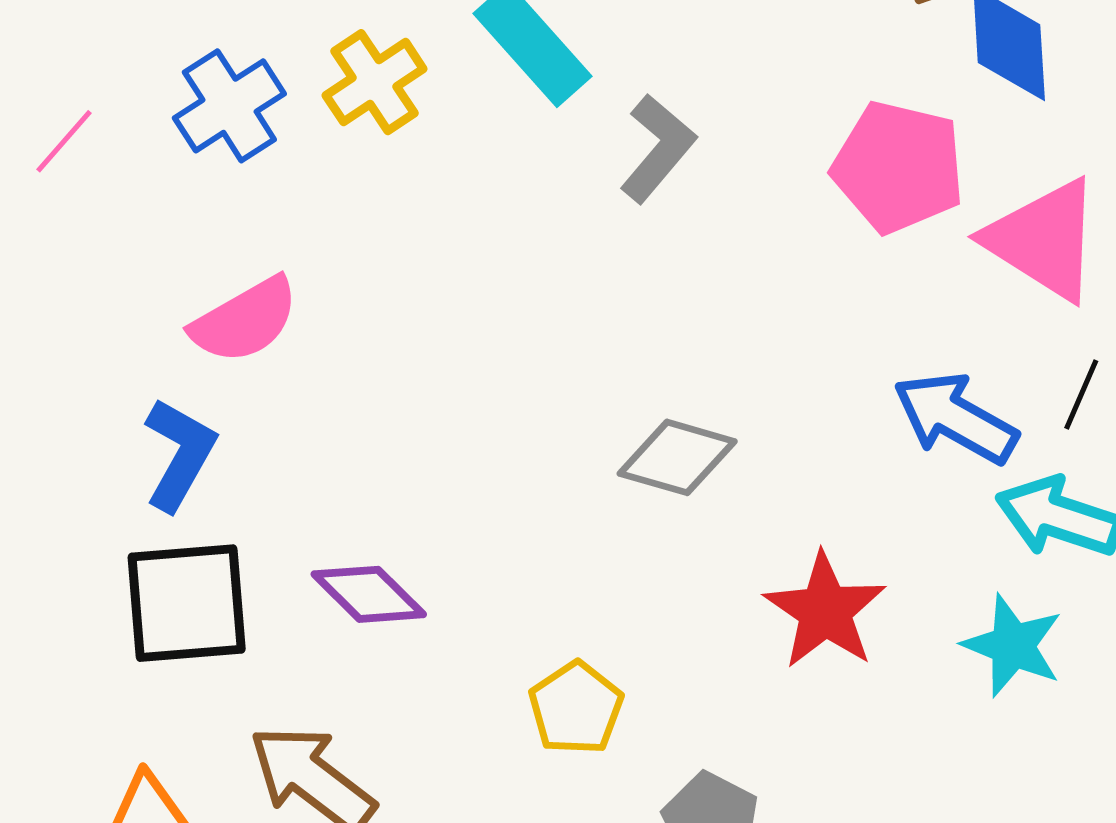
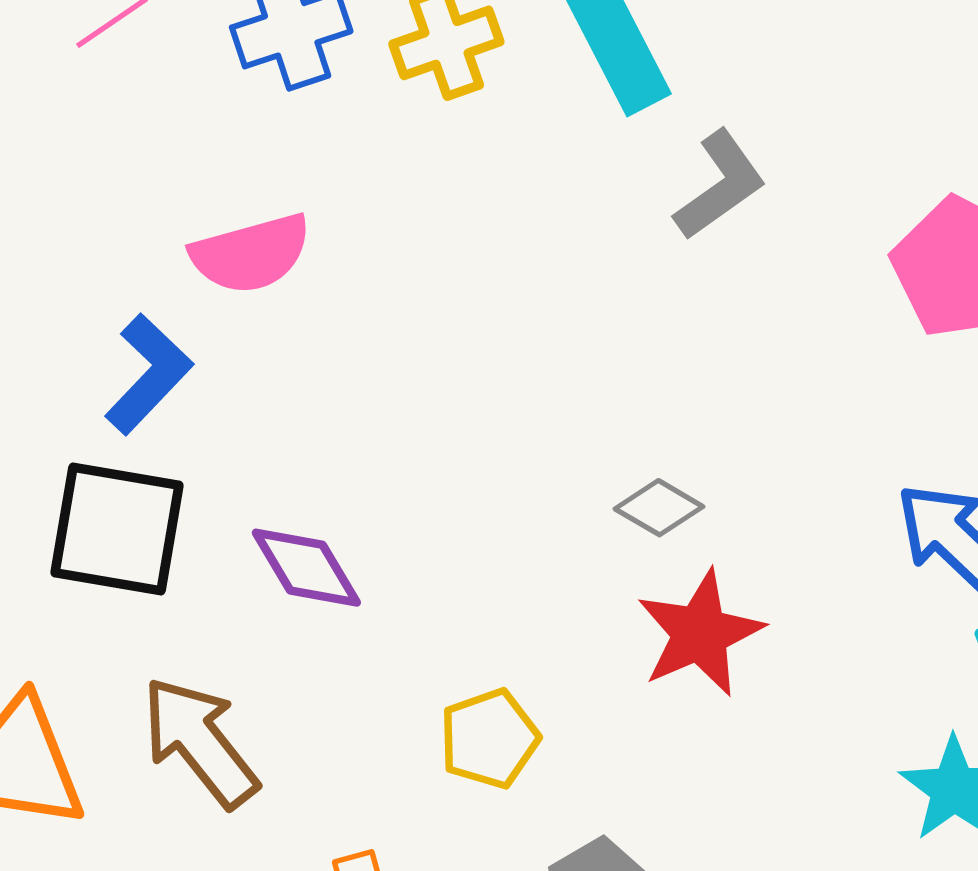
gray diamond: (677, 457) -> (659, 508), size x0.7
red star: (825, 611) -> (700, 633), moved

